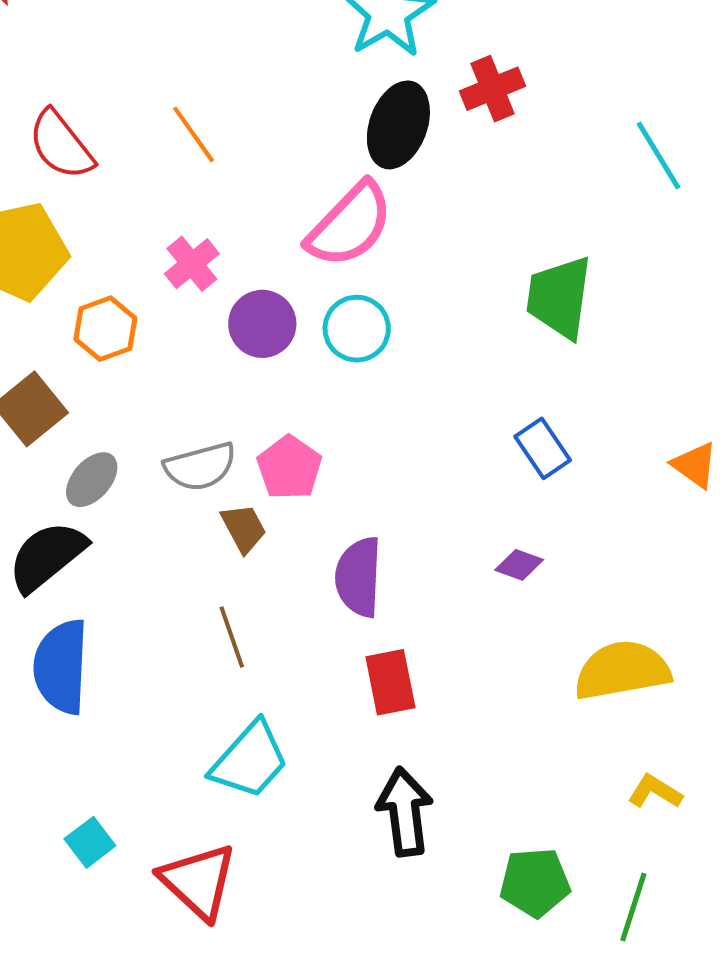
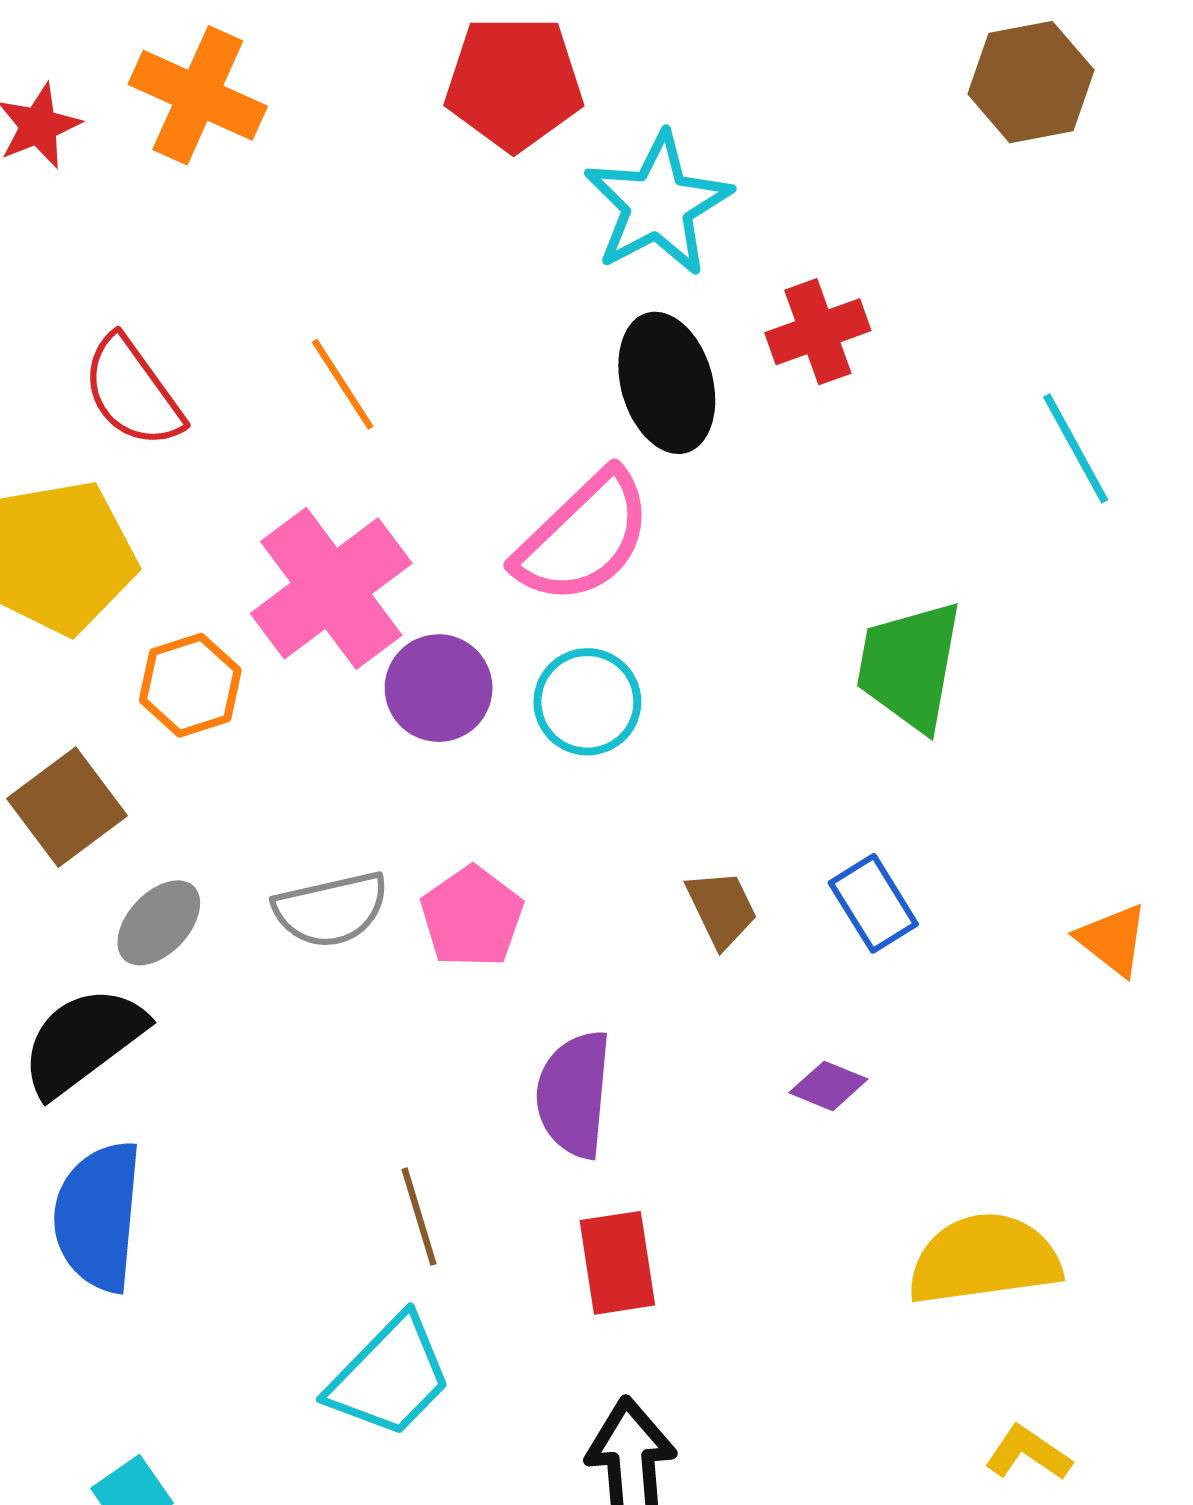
black ellipse: (398, 125) -> (667, 383), turned -38
pink cross: (192, 264) -> (331, 588), size x1.8
brown trapezoid: (244, 528) -> (722, 909), moved
brown line: (232, 637) -> (419, 1217), moved

